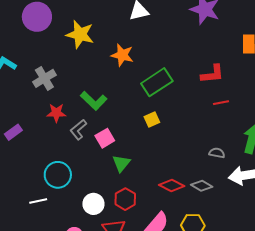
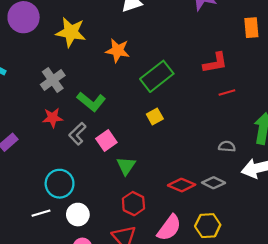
gray cross: (44, 78) -> (53, 80), moved
white circle: (93, 204) -> (78, 215), moved

